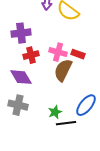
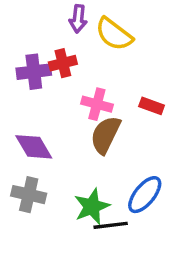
red rectangle: (78, 54) -> (152, 106), moved
red cross: (31, 55) -> (63, 63), moved
green star: (55, 112) -> (92, 207), size x1.5

